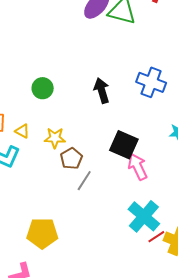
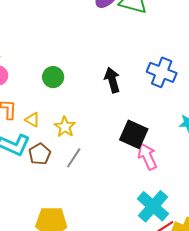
yellow star: (55, 138) -> (65, 127), turned 30
brown pentagon: (71, 158) -> (40, 154), moved
gray line: (84, 181) -> (74, 158), moved

